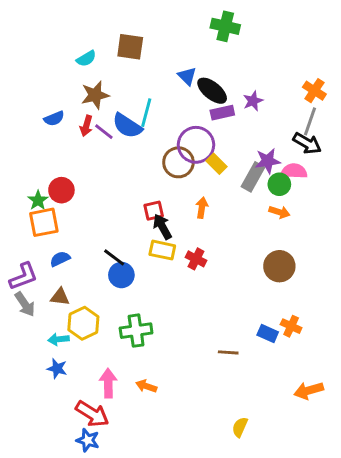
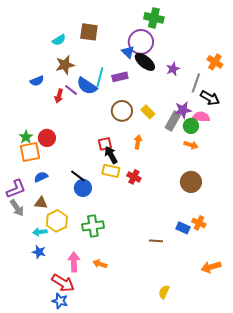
purple rectangle: (222, 113) -> (120, 77), moved
gray line: (310, 121) -> (196, 83), moved
red arrow: (86, 126) -> (59, 96), moved
purple circle: (196, 145) -> (141, 42), moved
red circle: (61, 190) -> (47, 138), moved

